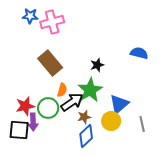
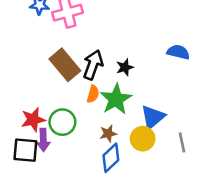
orange semicircle: (62, 90) -> (93, 94), moved
black arrow: (72, 102) -> (93, 65), moved, turned -35

